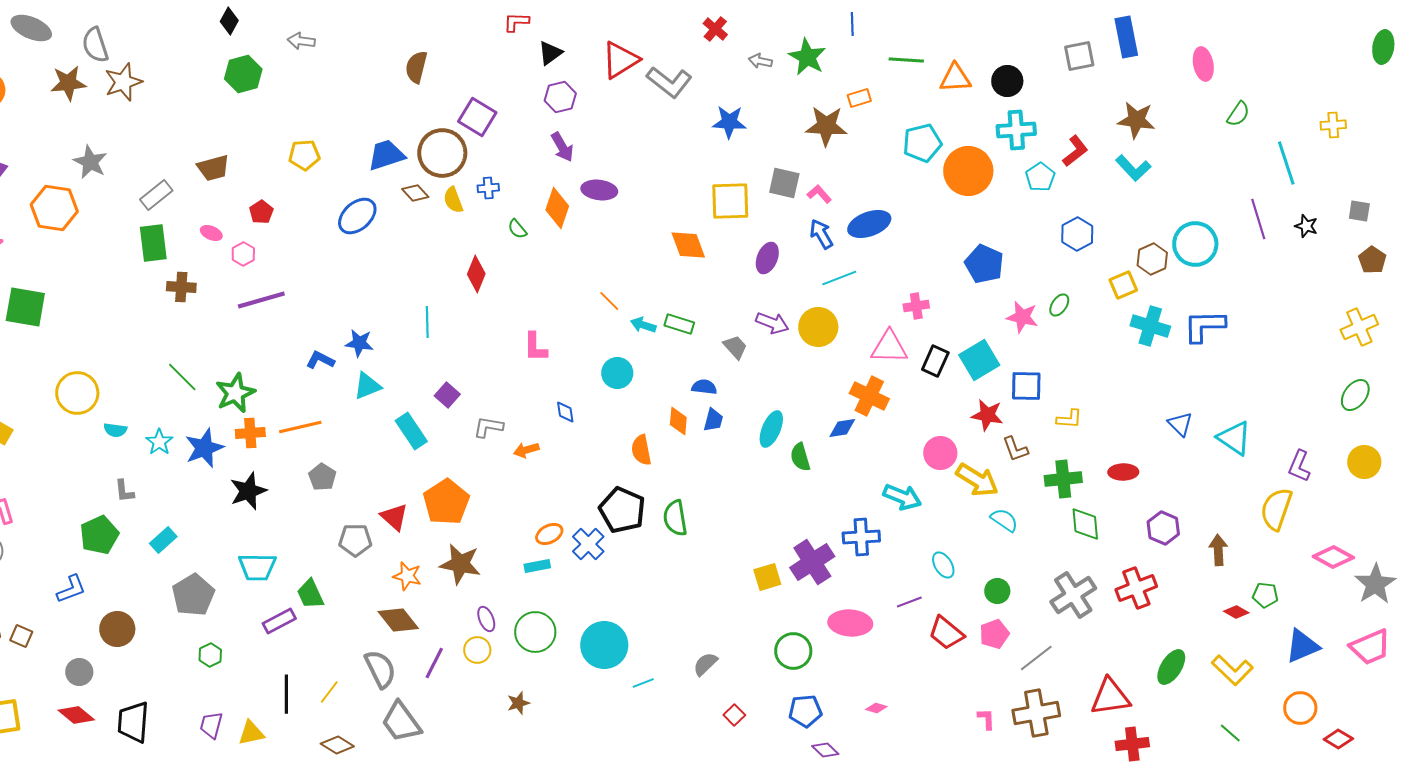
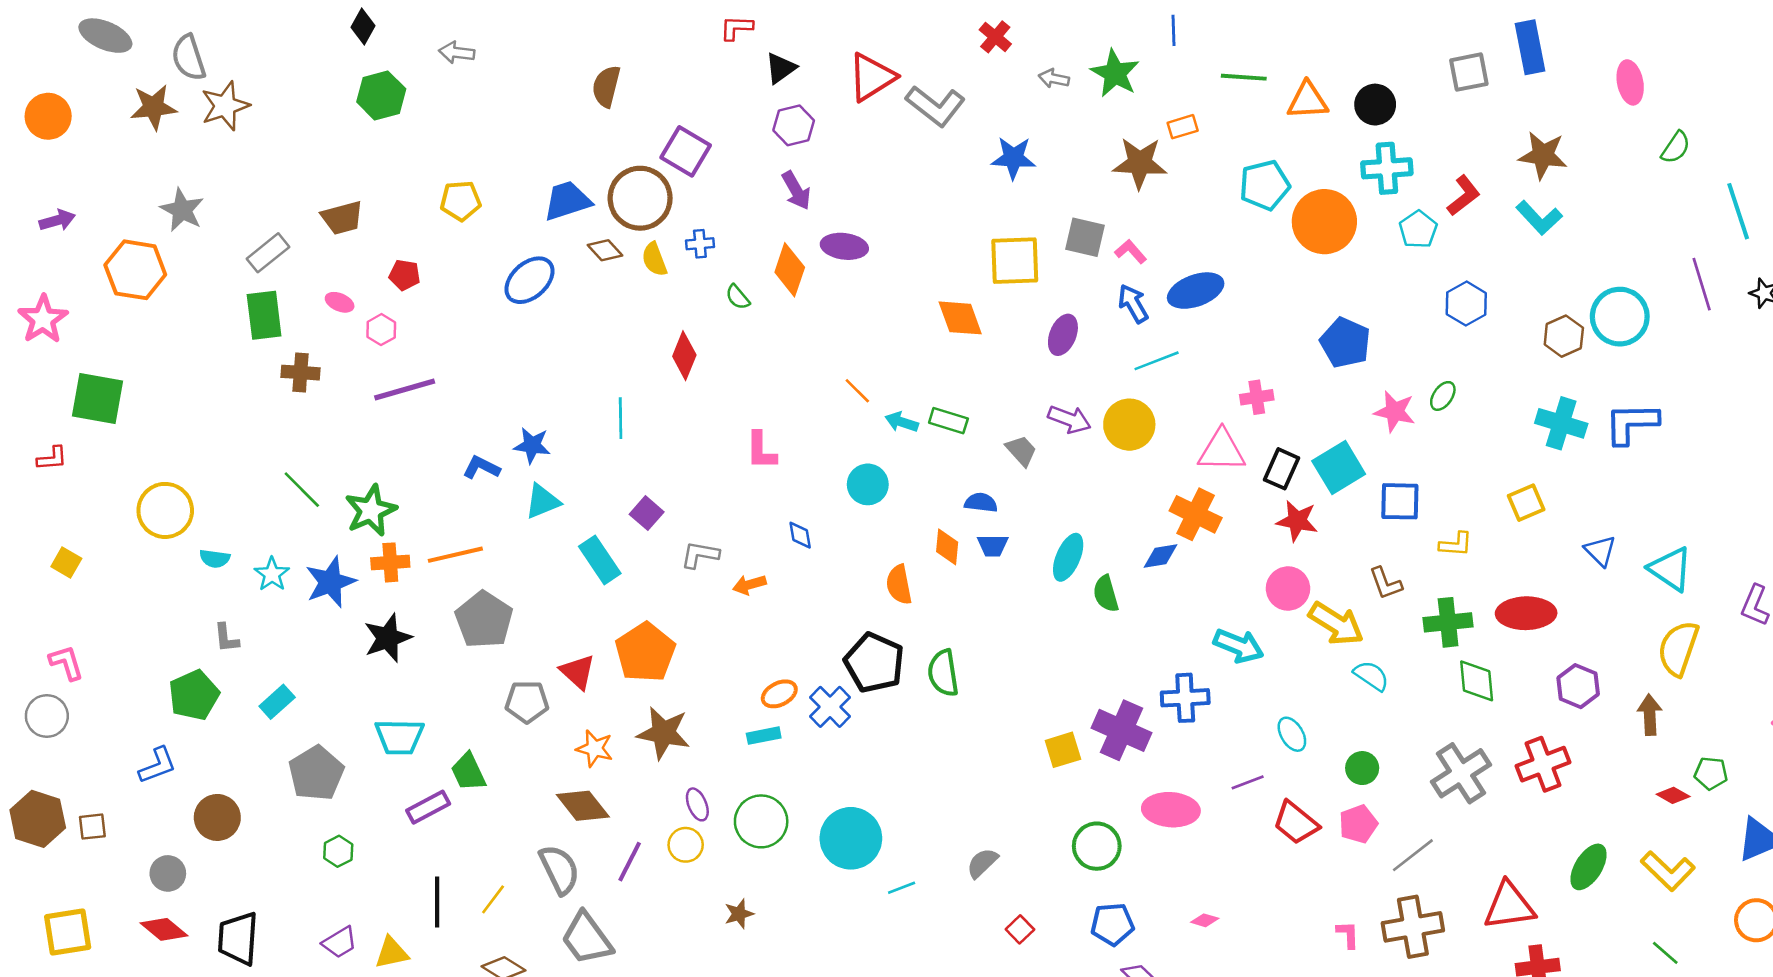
red pentagon: (261, 212) -> (405, 275), turned -30
yellow square: (1123, 285) -> (1526, 503), moved
red star: (987, 415) -> (1297, 521), moved
blue trapezoid: (713, 420) -> (993, 546), turned 75
red ellipse: (1123, 472) -> (1526, 613), size x1.5
gray pentagon: (322, 477) -> (484, 620), size x1.6
yellow semicircle: (1276, 509) -> (1678, 648), moved
purple cross: (812, 562) -> (1121, 730), turned -33
brown square: (21, 636) -> (92, 827), turned -30
purple trapezoid: (211, 725) -> (340, 942), turned -136

